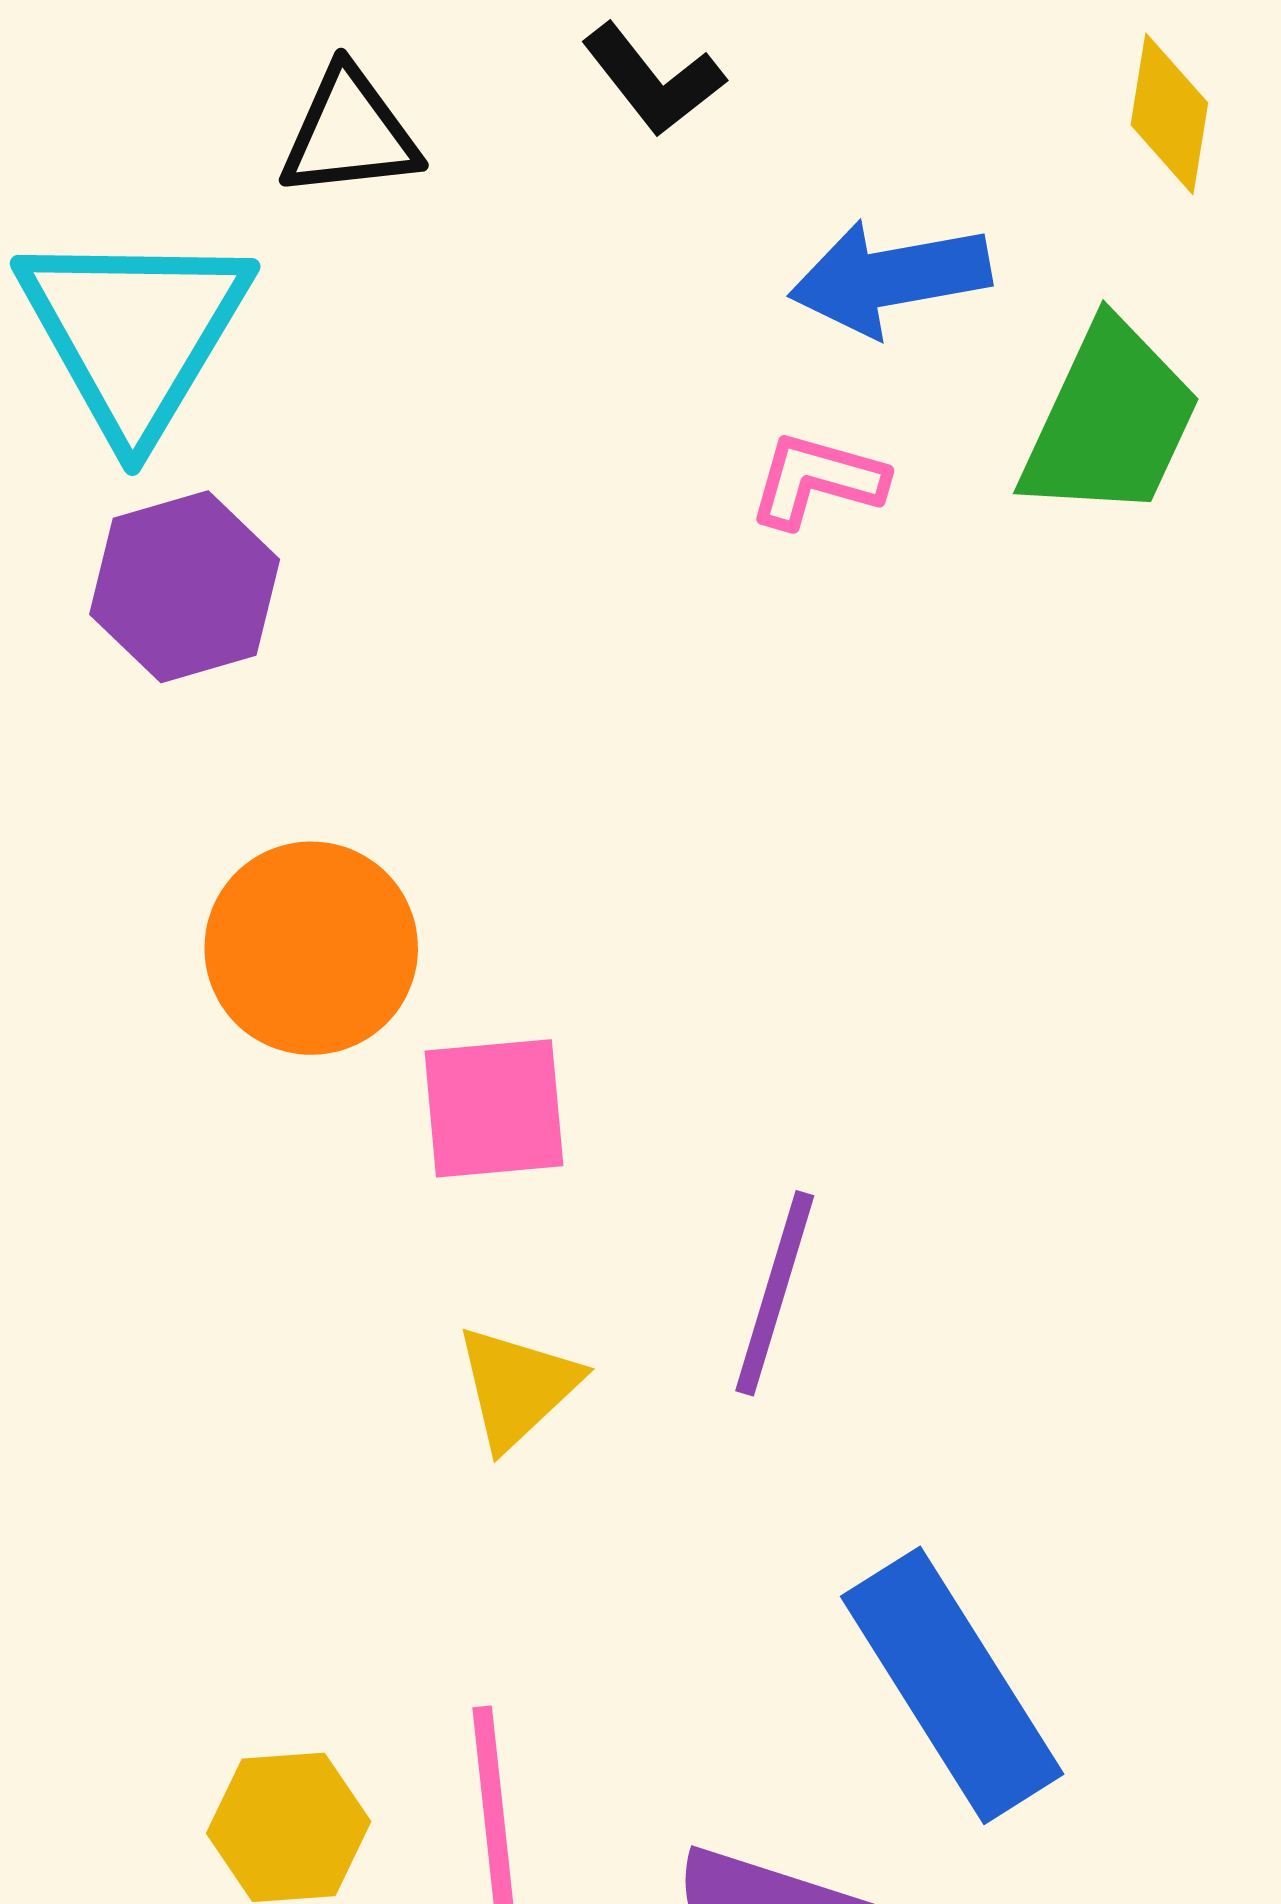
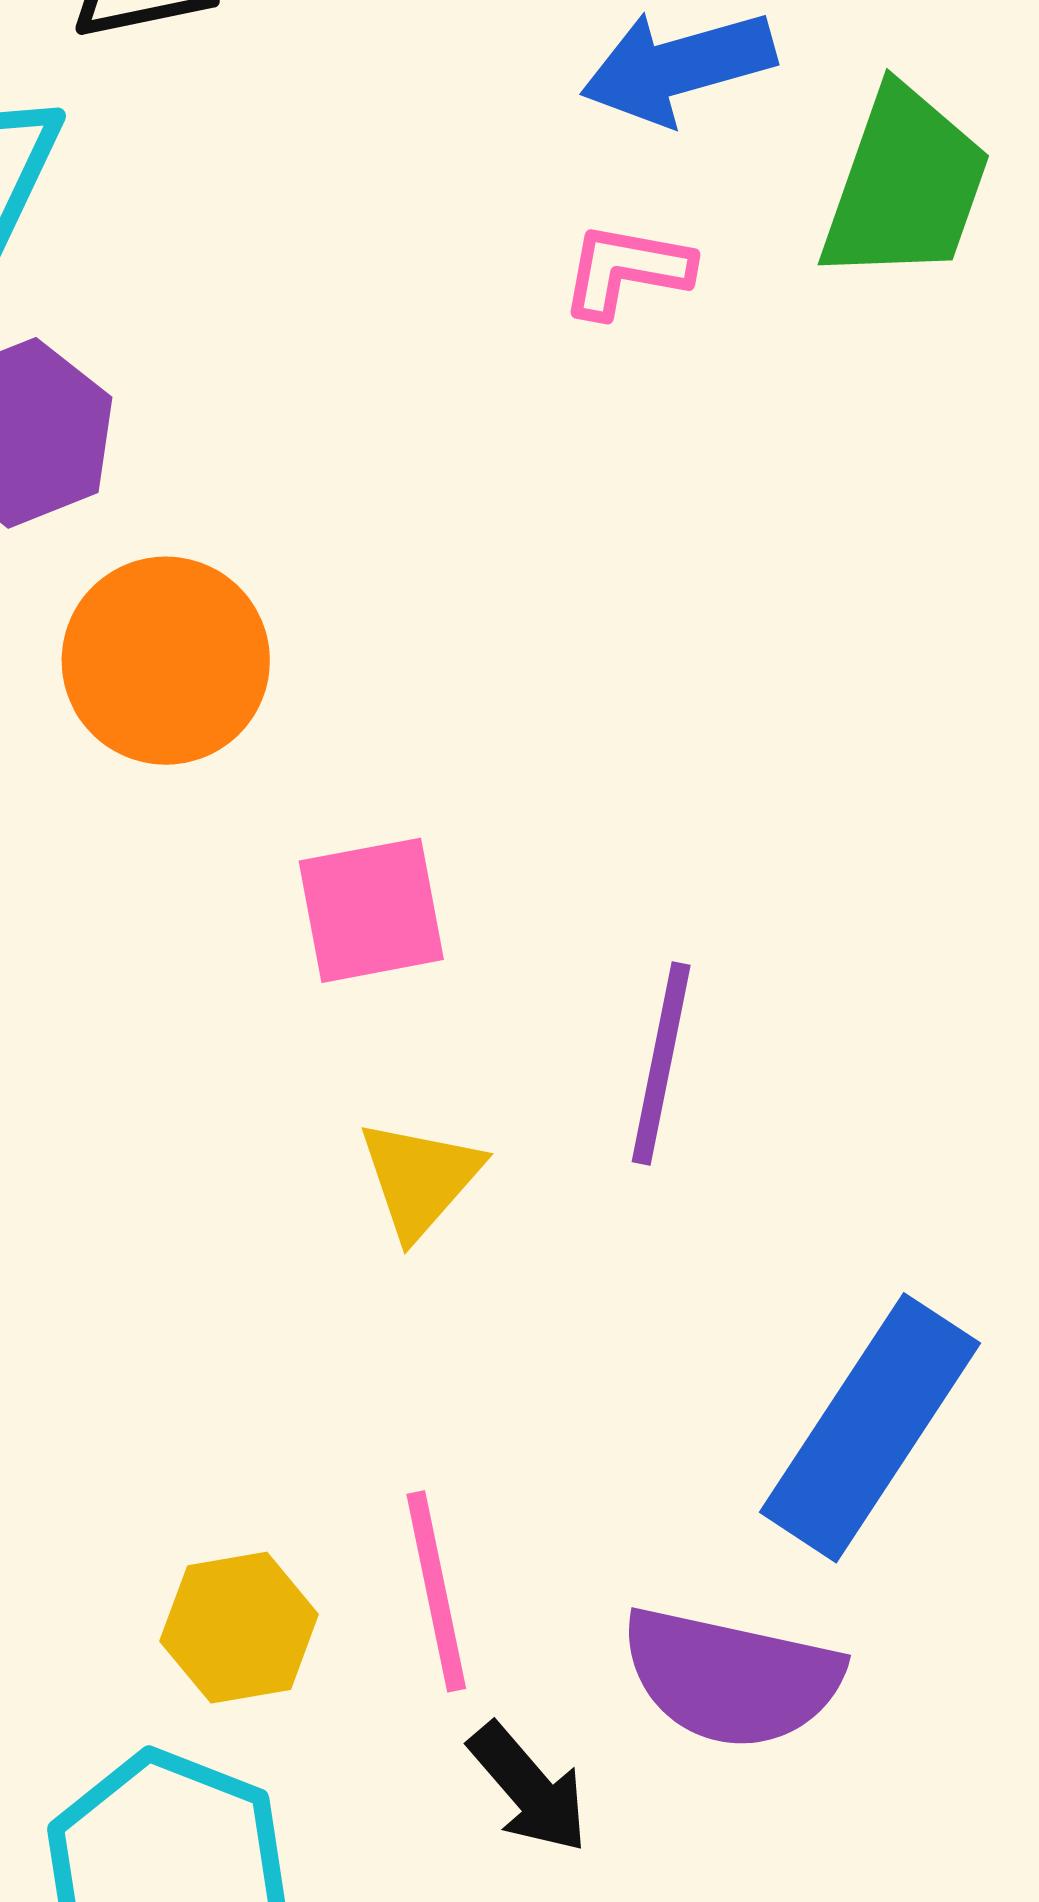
orange circle: (311, 948) -> (166, 661), moved
blue rectangle: (952, 1685) -> (870, 1428), turned 71

